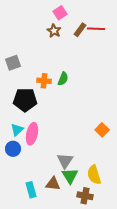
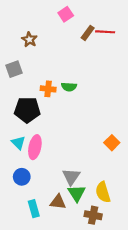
brown star: (54, 31) -> (29, 40), moved
green semicircle: (63, 79) -> (69, 87), turned 72
cyan triangle: (17, 130) -> (18, 143), turned -32
blue circle: (13, 149) -> (22, 177), moved

